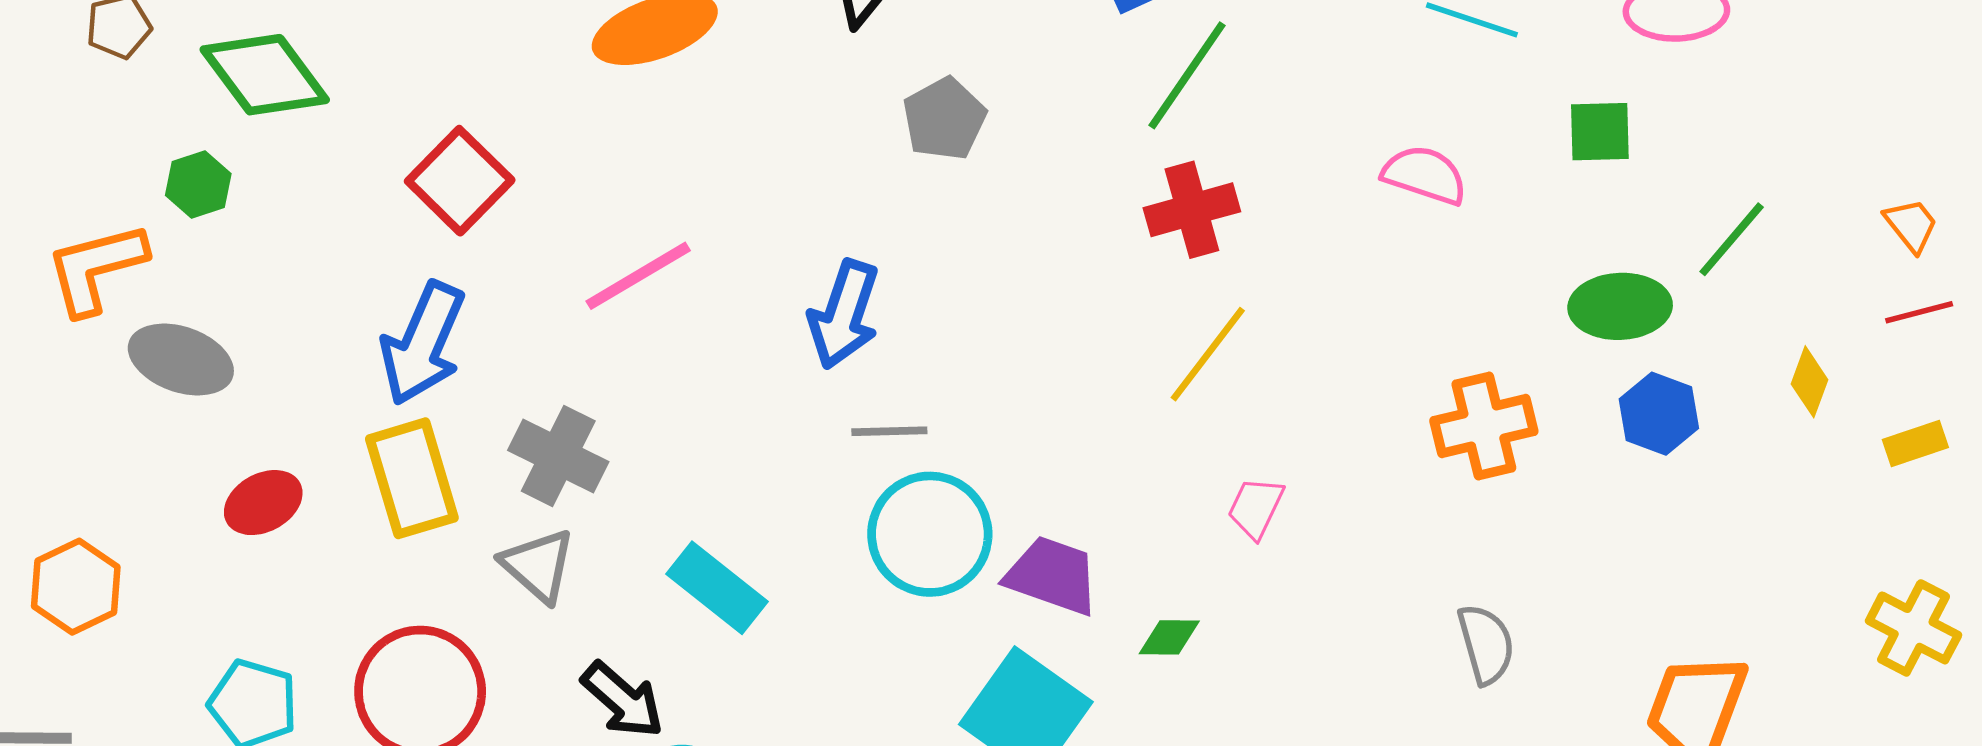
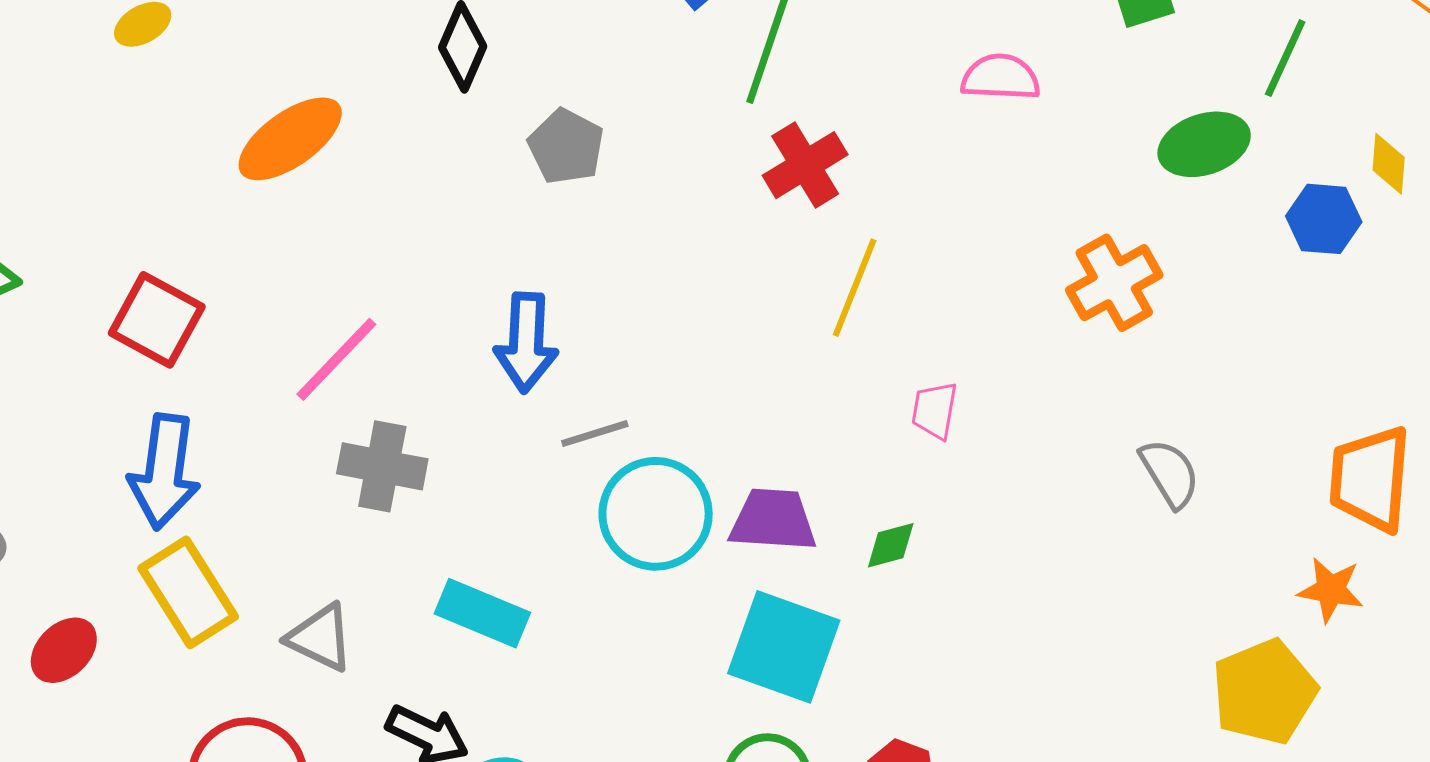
blue hexagon: (1659, 414) -> (1324, 219), moved
gray cross: (558, 456) -> (382, 466), moved

